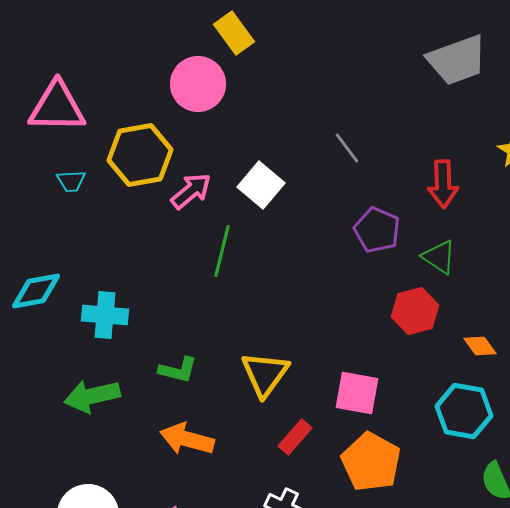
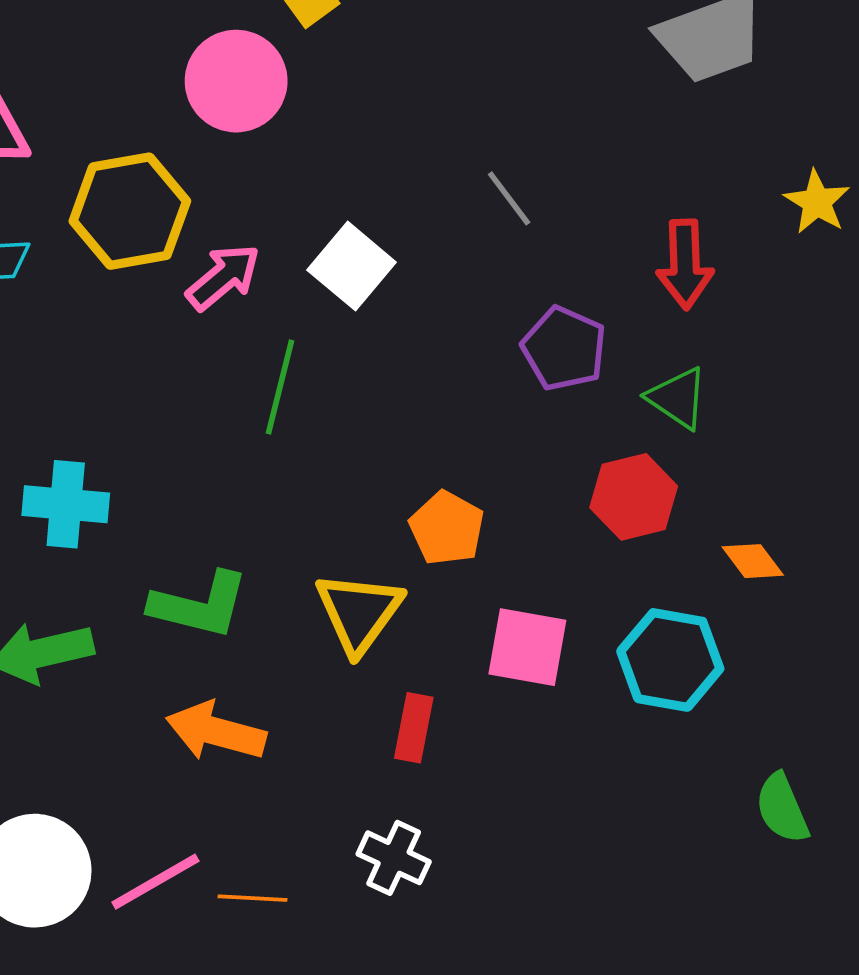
green L-shape: (178, 370) -> (199, 605), size x1.4
cyan hexagon: (464, 411) -> (670, 660), moved
red rectangle: (295, 437) -> (414, 728), turned -30
orange pentagon: (371, 462) -> (447, 528), moved, size x0.7

